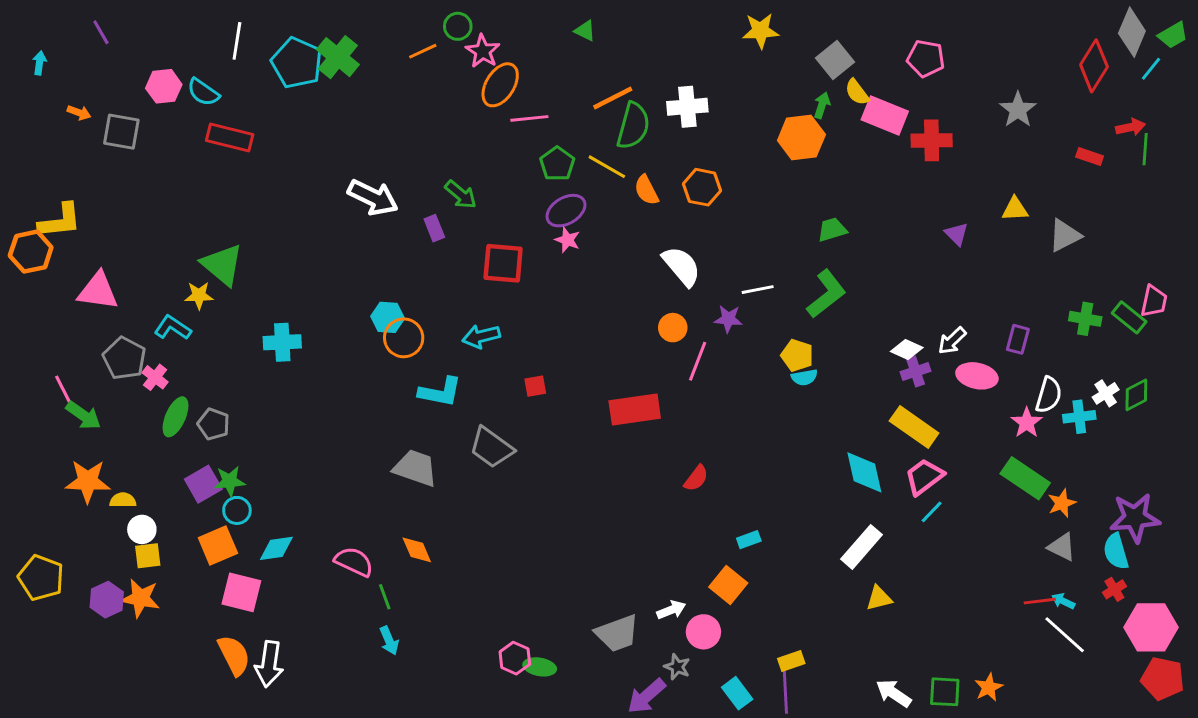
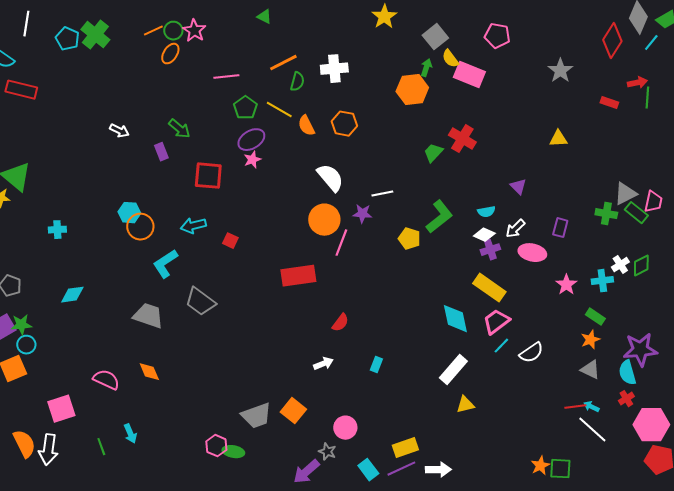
green circle: (458, 26) -> (173, 31), moved
yellow star: (761, 31) -> (384, 17), turned -30
cyan pentagon: (297, 63) -> (67, 39), size x0.7
orange ellipse: (500, 85) -> (170, 54), moved, size x0.7
green semicircle: (633, 126) -> (297, 82), size x0.6
red cross: (932, 140) -> (462, 139), moved, turned 32
white arrow: (373, 197) -> (119, 131), size x0.6
green trapezoid: (832, 230) -> (433, 153), turned -30
purple triangle: (956, 234) -> (518, 187), moved
gray triangle: (1065, 235) -> (625, 194), moved
pink star: (567, 240) -> (252, 160), turned 30
green L-shape: (826, 294) -> (439, 217), moved
orange circle: (673, 328) -> (324, 220), size x1.6
cyan cross: (282, 342) -> (57, 230), size x0.7
cyan semicircle: (804, 377) -> (486, 212), moved
red square: (535, 386) -> (230, 241), moved, turned 35
cyan L-shape: (440, 392) -> (165, 264), turned 136
white semicircle: (1049, 395) -> (531, 353), moved, turned 40
green rectangle: (1025, 478) -> (595, 317), moved, size x0.6
cyan rectangle: (749, 540) -> (376, 365), turned -49
cyan diamond: (276, 548) -> (72, 295), moved
orange square: (728, 585) -> (293, 411), moved
pink square: (241, 592) -> (61, 409), moved, turned -32
green line: (385, 597) -> (101, 447), moved
white arrow: (671, 610) -> (323, 364), moved
gray trapezoid: (617, 633) -> (256, 416), moved
yellow rectangle: (791, 661) -> (405, 448), size x1.4
purple line: (785, 692) -> (401, 469), turned 68
green square: (945, 692) -> (560, 469), moved
white arrow: (894, 693) -> (438, 470), moved, turned 145

